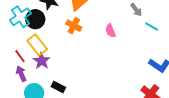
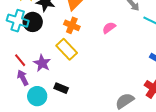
cyan cross: (21, 17) -> (18, 21), turned -35
pink semicircle: (110, 31) -> (109, 28), turned 80
yellow rectangle: (37, 45) -> (67, 49), moved

